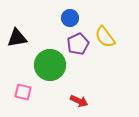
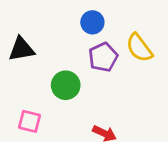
green circle: (50, 65) -> (66, 85), size x0.7

